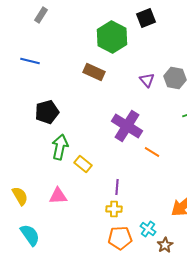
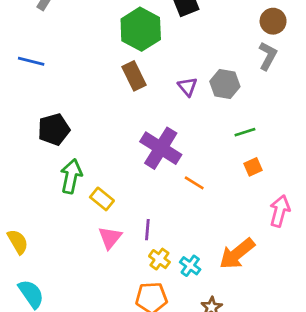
brown rectangle: (94, 72) -> (134, 76), moved, turned 40
pink triangle: (58, 196) -> (110, 238), moved, turned -48
yellow cross: (114, 209) -> (159, 259), moved, turned 35
cyan cross: (148, 229) -> (190, 266), moved

